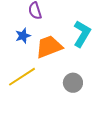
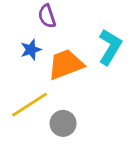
gray circle: (73, 83) -> (63, 123), moved

